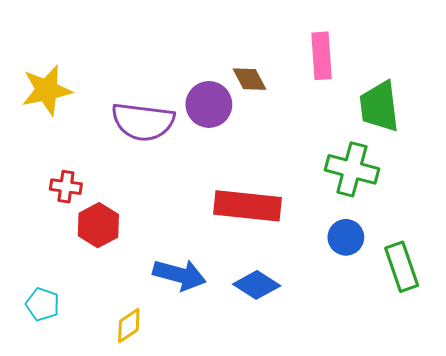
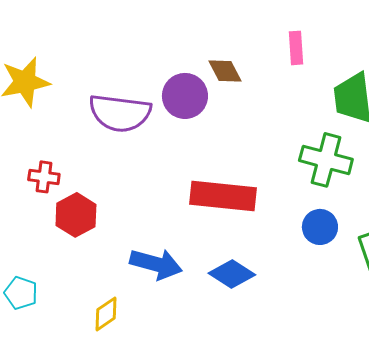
pink rectangle: (321, 56) -> (296, 48), size x0.7

